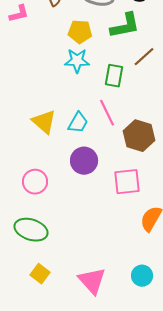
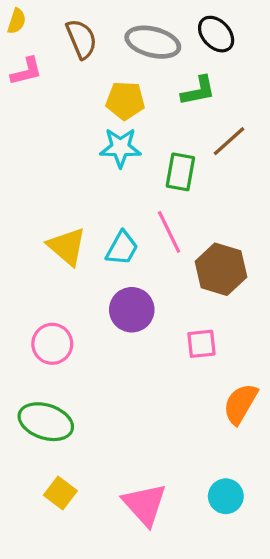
green L-shape: (125, 26) -> (198, 91), size x0.7
pink square: (127, 182) -> (201, 344), size x0.7

